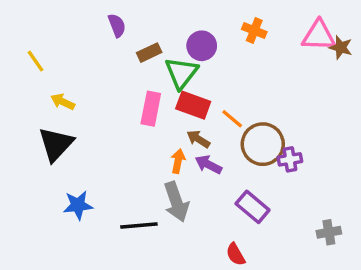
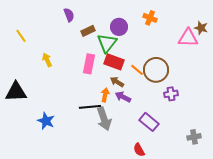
pink triangle: (319, 36) -> (188, 38), moved
yellow arrow: (63, 102) -> (47, 60), moved, turned 40
black triangle: (56, 144) -> (16, 92), moved, turned 45
brown circle: (263, 144) -> (156, 70), moved
blue star: (78, 205) -> (46, 121), turned 30
black line: (139, 226) -> (90, 107), moved

